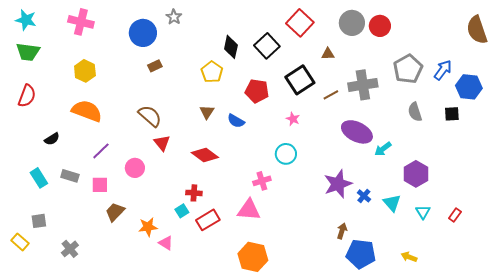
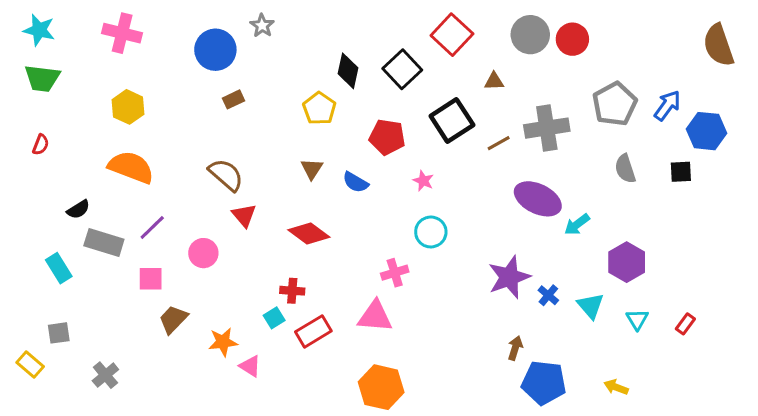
red semicircle: (27, 96) -> (41, 145), size x0.6
pink star: (293, 119) -> (423, 181), moved
gray rectangle: (70, 176) -> (104, 243), moved, size x1.4

